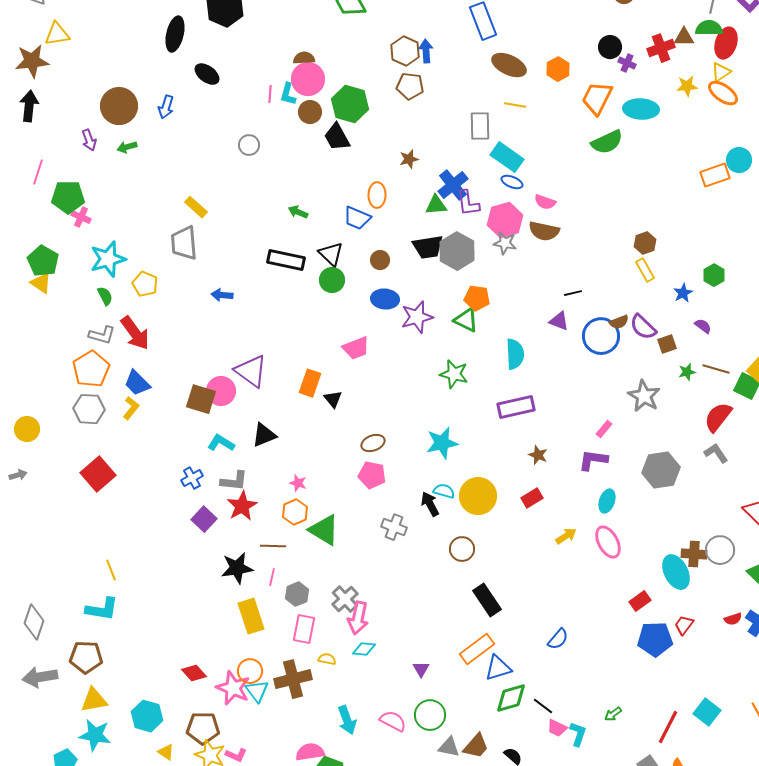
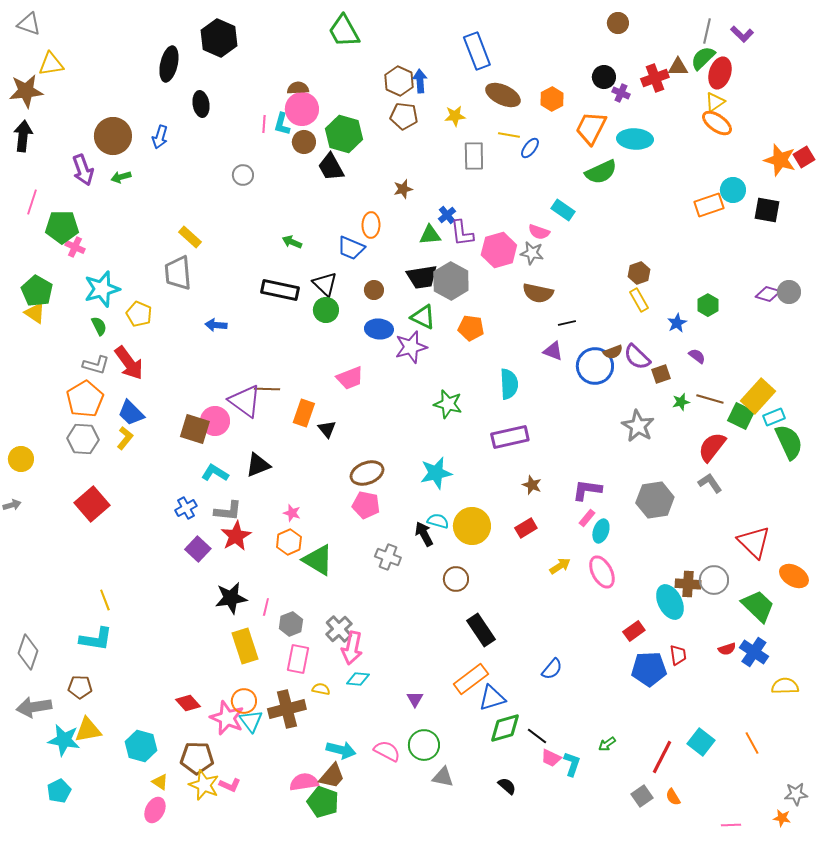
green semicircle: (709, 28) -> (703, 58), turned -44
black ellipse: (207, 74) -> (201, 104), turned 45
yellow star: (687, 86) -> (455, 116), moved
purple arrow: (89, 140) -> (83, 170), size x1.4
cyan rectangle: (507, 157) -> (563, 210), moved, size x0.7
blue ellipse: (512, 182) -> (530, 148), moved, turned -75
blue cross: (453, 185) -> (447, 215), size x0.6
brown semicircle: (544, 231) -> (538, 293), moved
gray star: (505, 243) -> (532, 253), moved
green triangle: (466, 320) -> (423, 317), moved
pink rectangle: (604, 429) -> (587, 518), moved
brown ellipse: (373, 443) -> (367, 473), size x1.4
brown line: (273, 546) -> (267, 389), moved
red trapezoid: (684, 625) -> (678, 655), turned 135
brown pentagon: (86, 657) -> (80, 687), size x0.7
cyan arrow: (347, 720) -> (341, 750), turned -56
cyan star: (95, 735) -> (64, 740), moved
brown trapezoid: (476, 746) -> (332, 776), moved

